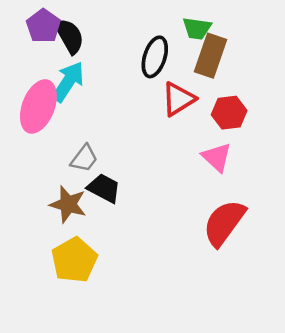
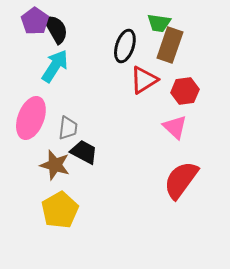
pink ellipse: (38, 106) -> (31, 118), moved
gray trapezoid: (84, 158) -> (68, 128), turned -30

